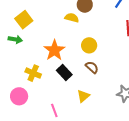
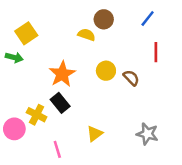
brown semicircle: (92, 67) -> (131, 78), moved
yellow cross: (33, 73) -> (37, 115), moved
black rectangle: (64, 73) -> (60, 103), moved

